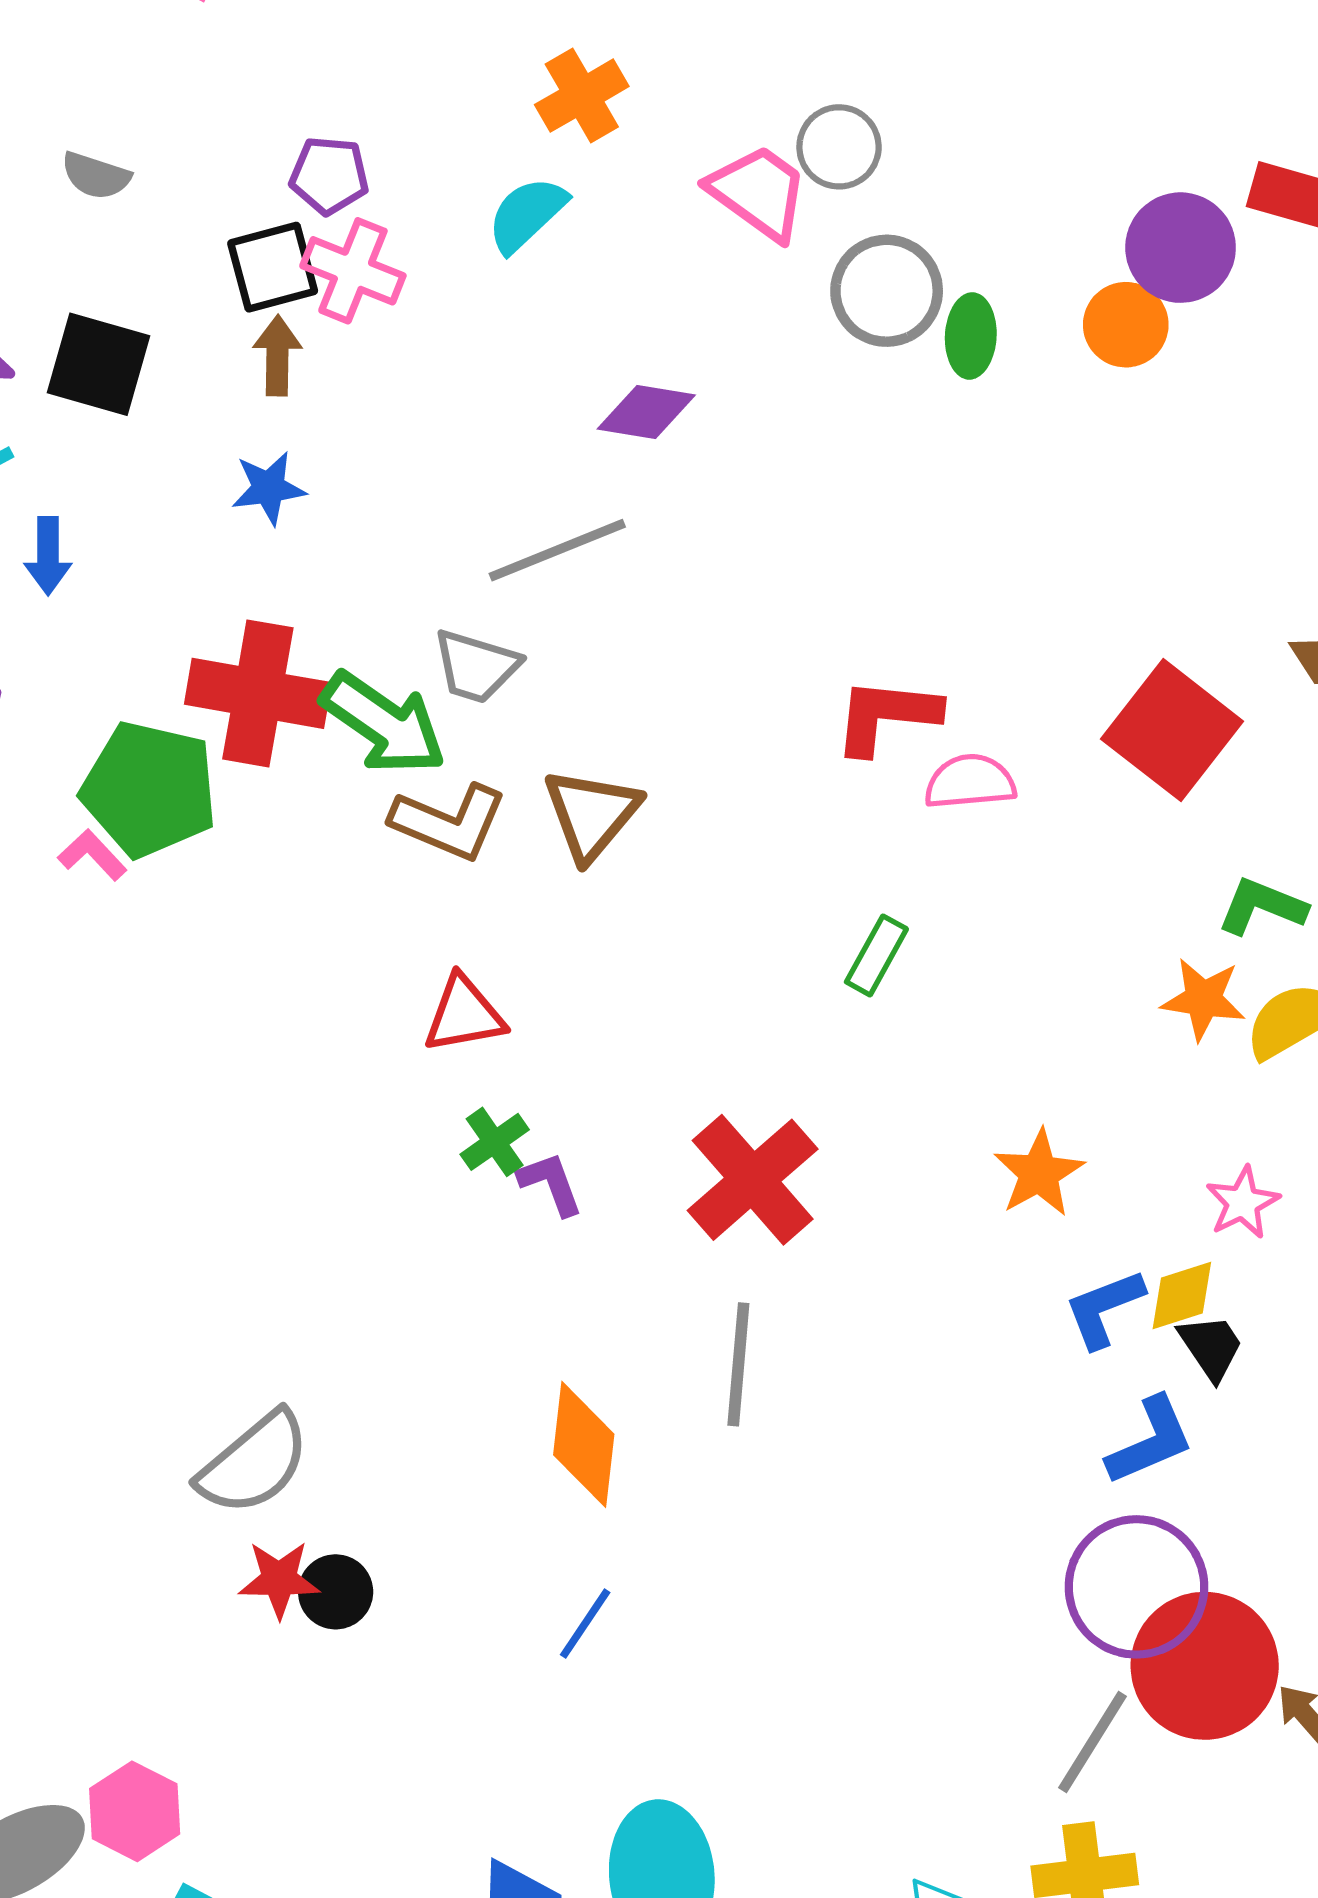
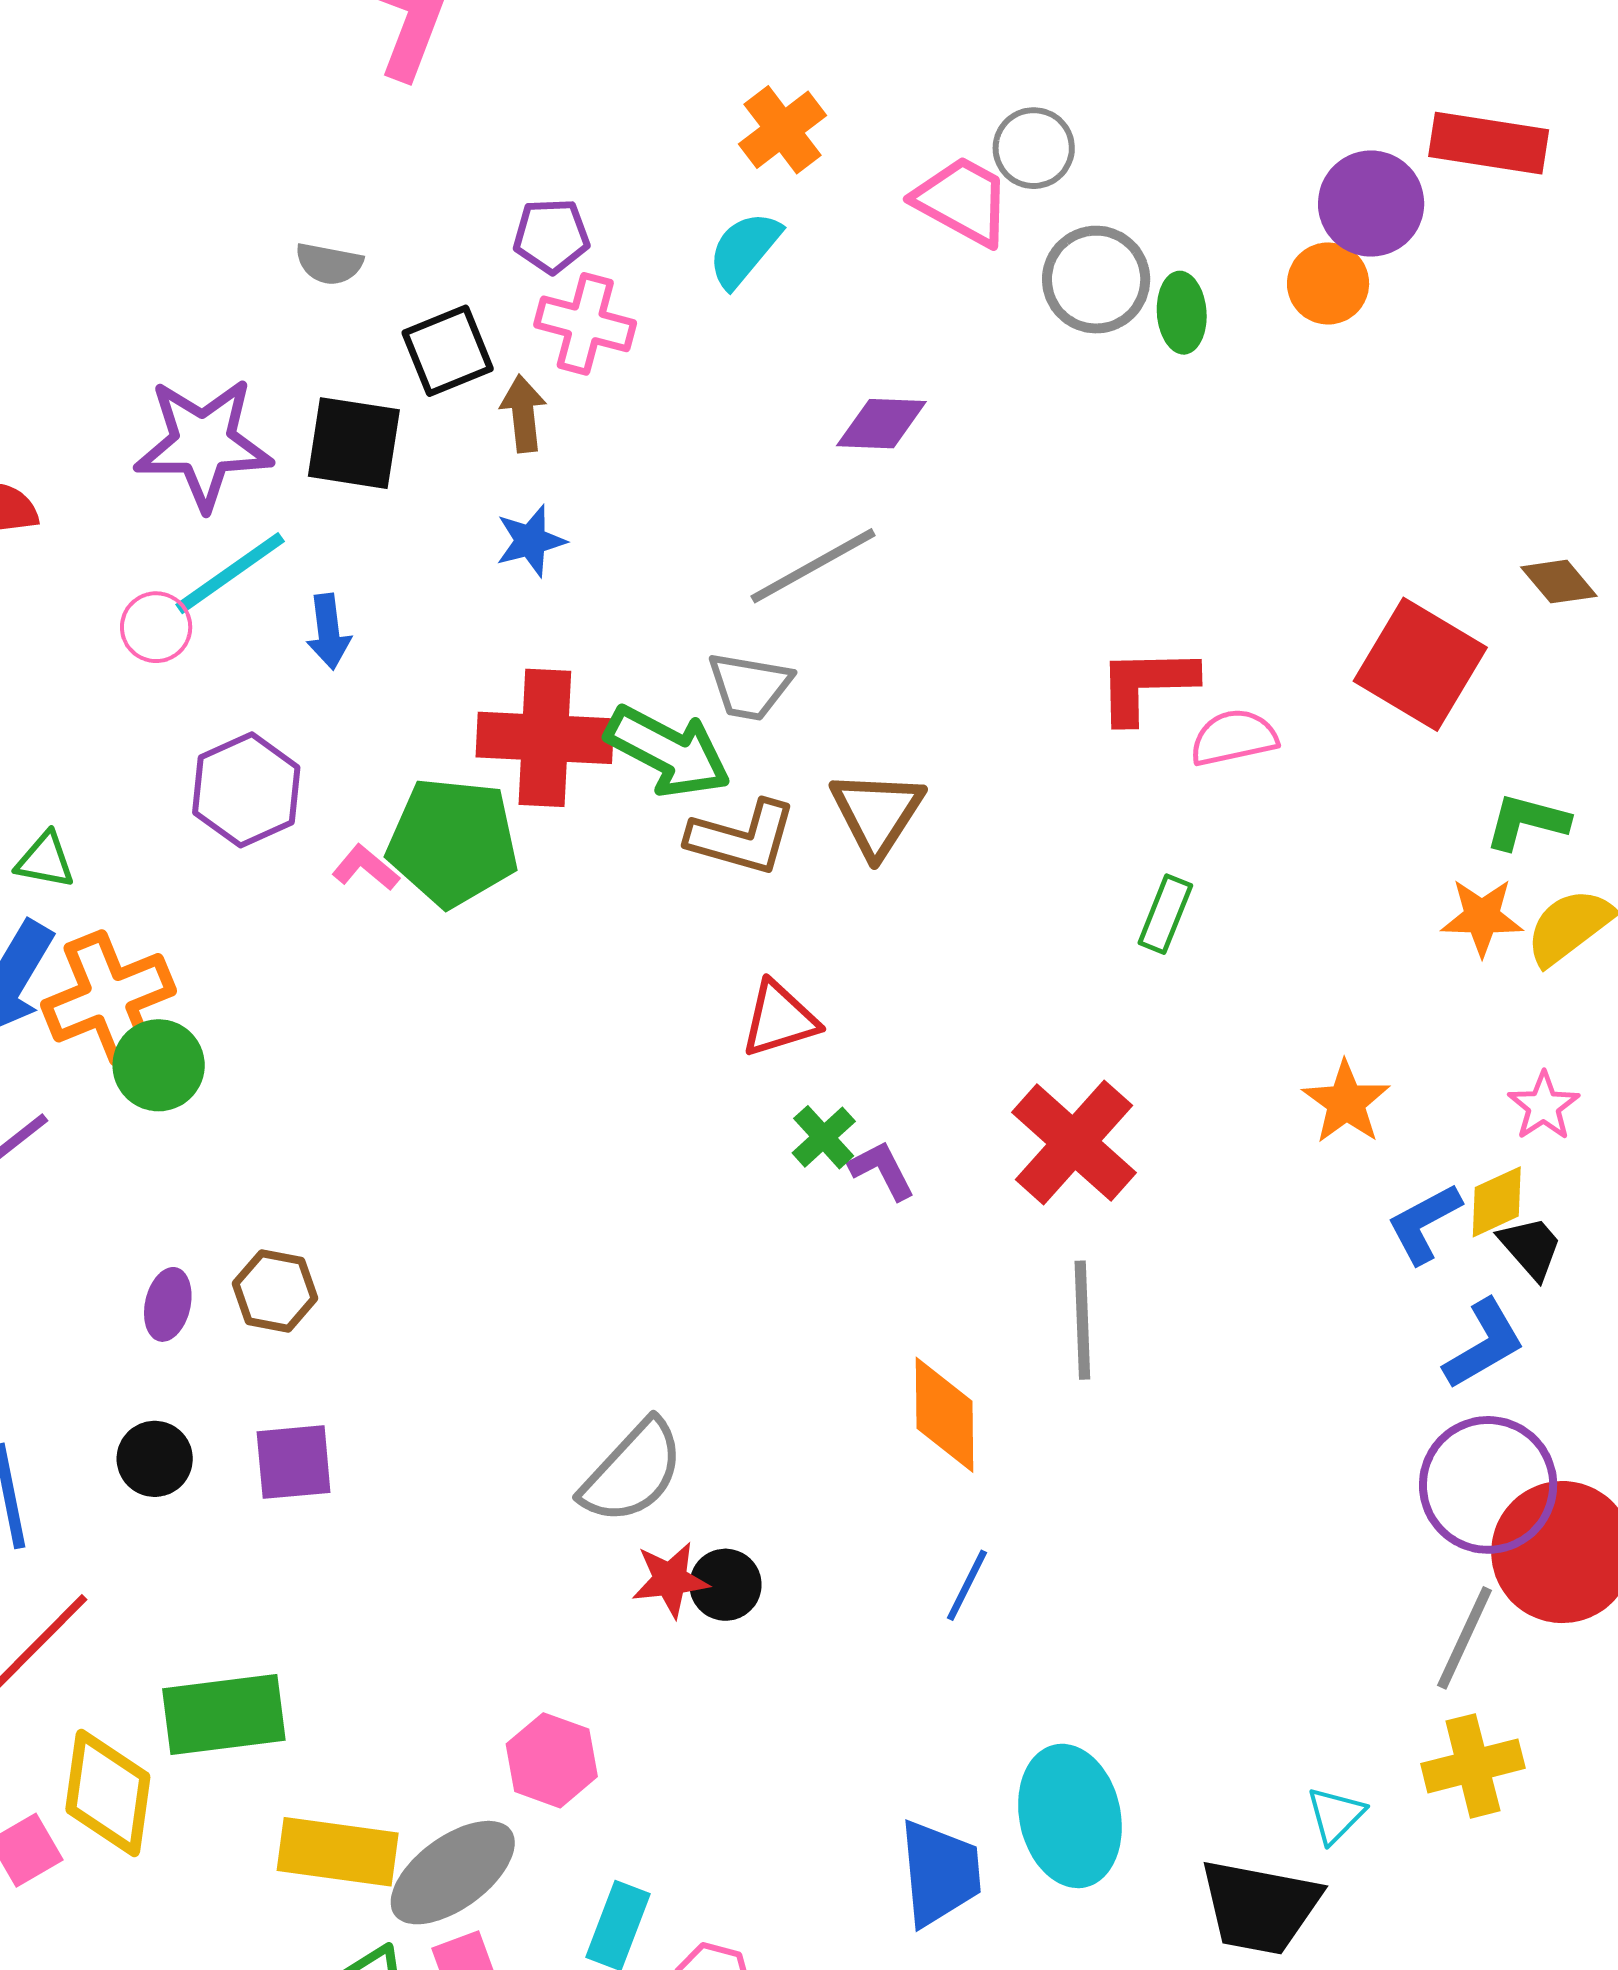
black square: (273, 267) -> (448, 351), moved
pink L-shape: (92, 855) -> (366, 868), moved
pink hexagon: (135, 1811) -> (552, 1760), moved

